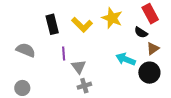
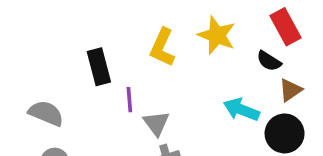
black rectangle: (52, 24) -> (99, 67), moved
yellow L-shape: (82, 25) -> (162, 47), turned 70
gray semicircle: (26, 50) -> (46, 113), moved

